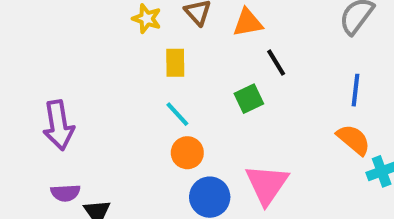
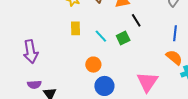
yellow rectangle: (175, 63) -> (76, 28), moved
cyan line: (177, 114) -> (101, 36), moved
pink triangle: (267, 184) -> (147, 82), moved

